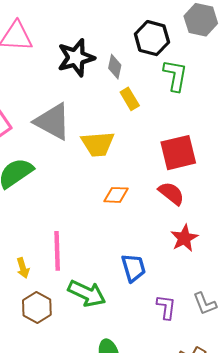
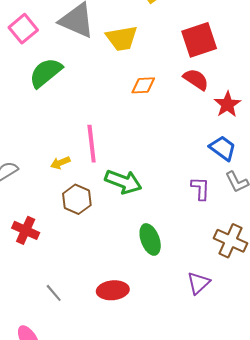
red star: (184, 238) -> (227, 104), moved
yellow arrow: (23, 268) -> (60, 163), turned 90
blue trapezoid: (133, 268) -> (223, 148), moved, turned -32

